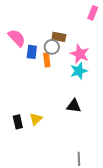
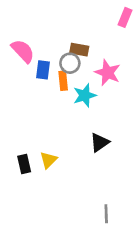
cyan star: (79, 71) -> (85, 95), moved
black triangle: (74, 106) -> (99, 142), turned -42

